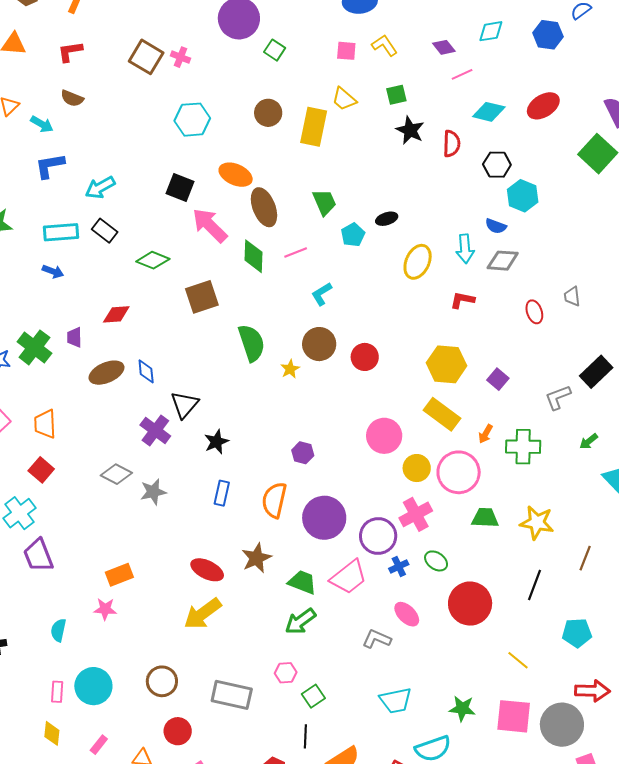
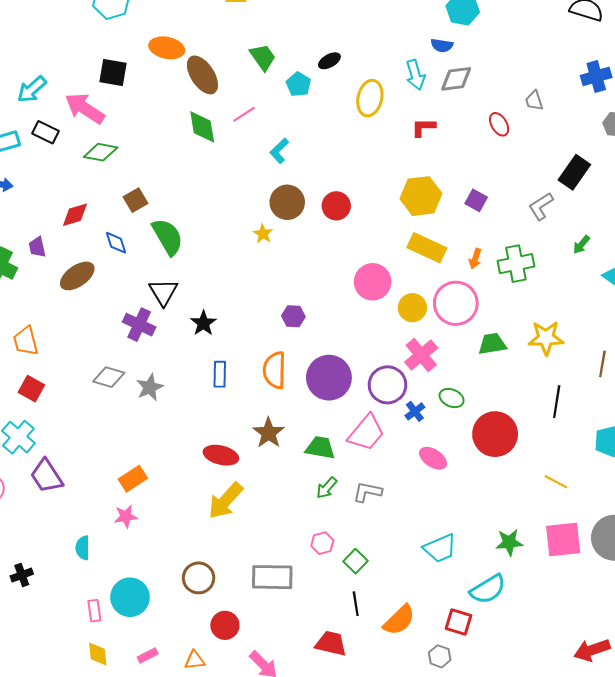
pink arrow: (210, 225) -> (85, 108), moved
brown square: (202, 297) -> (135, 200), moved, size x0.7
green semicircle: (252, 343) -> (168, 237), moved
blue diamond: (146, 371) -> (116, 243), moved
green arrow: (300, 621) -> (327, 488), size x0.7
gray L-shape: (377, 639) -> (367, 492), moved
pink rectangle: (99, 745) -> (148, 655), turned 36

